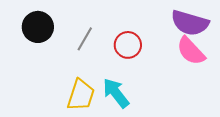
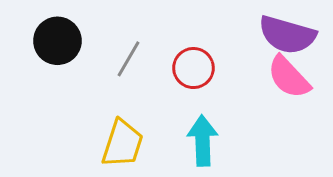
cyan arrow: (116, 93) -> (203, 141), moved, turned 36

